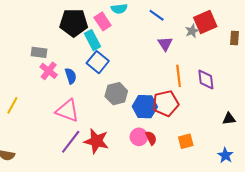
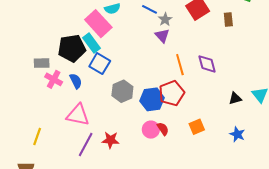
pink rectangle: (103, 21) -> (98, 24), size x1.5
black pentagon: (74, 23) -> (72, 48), moved
gray star: (192, 31) -> (165, 19), moved
yellow line: (12, 105) -> (37, 136), moved
red star: (96, 141) -> (110, 140), size x0.7

